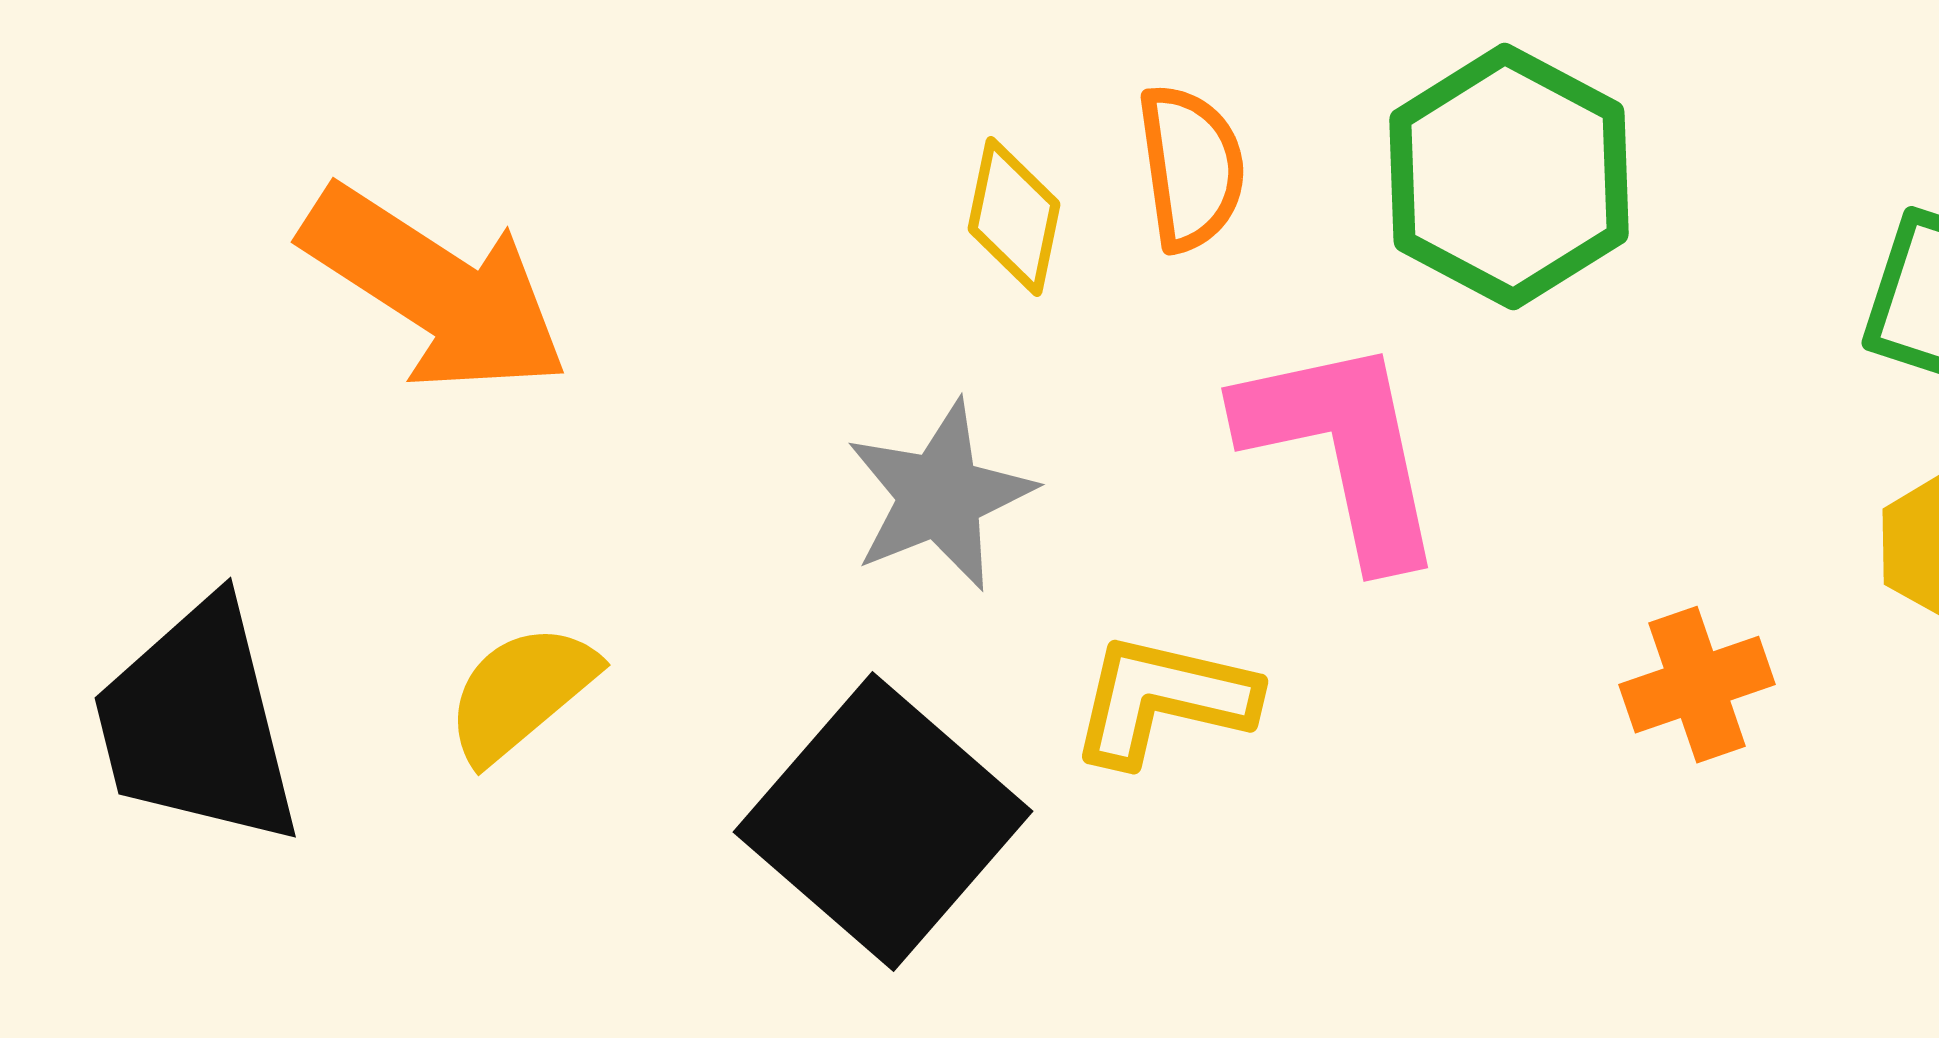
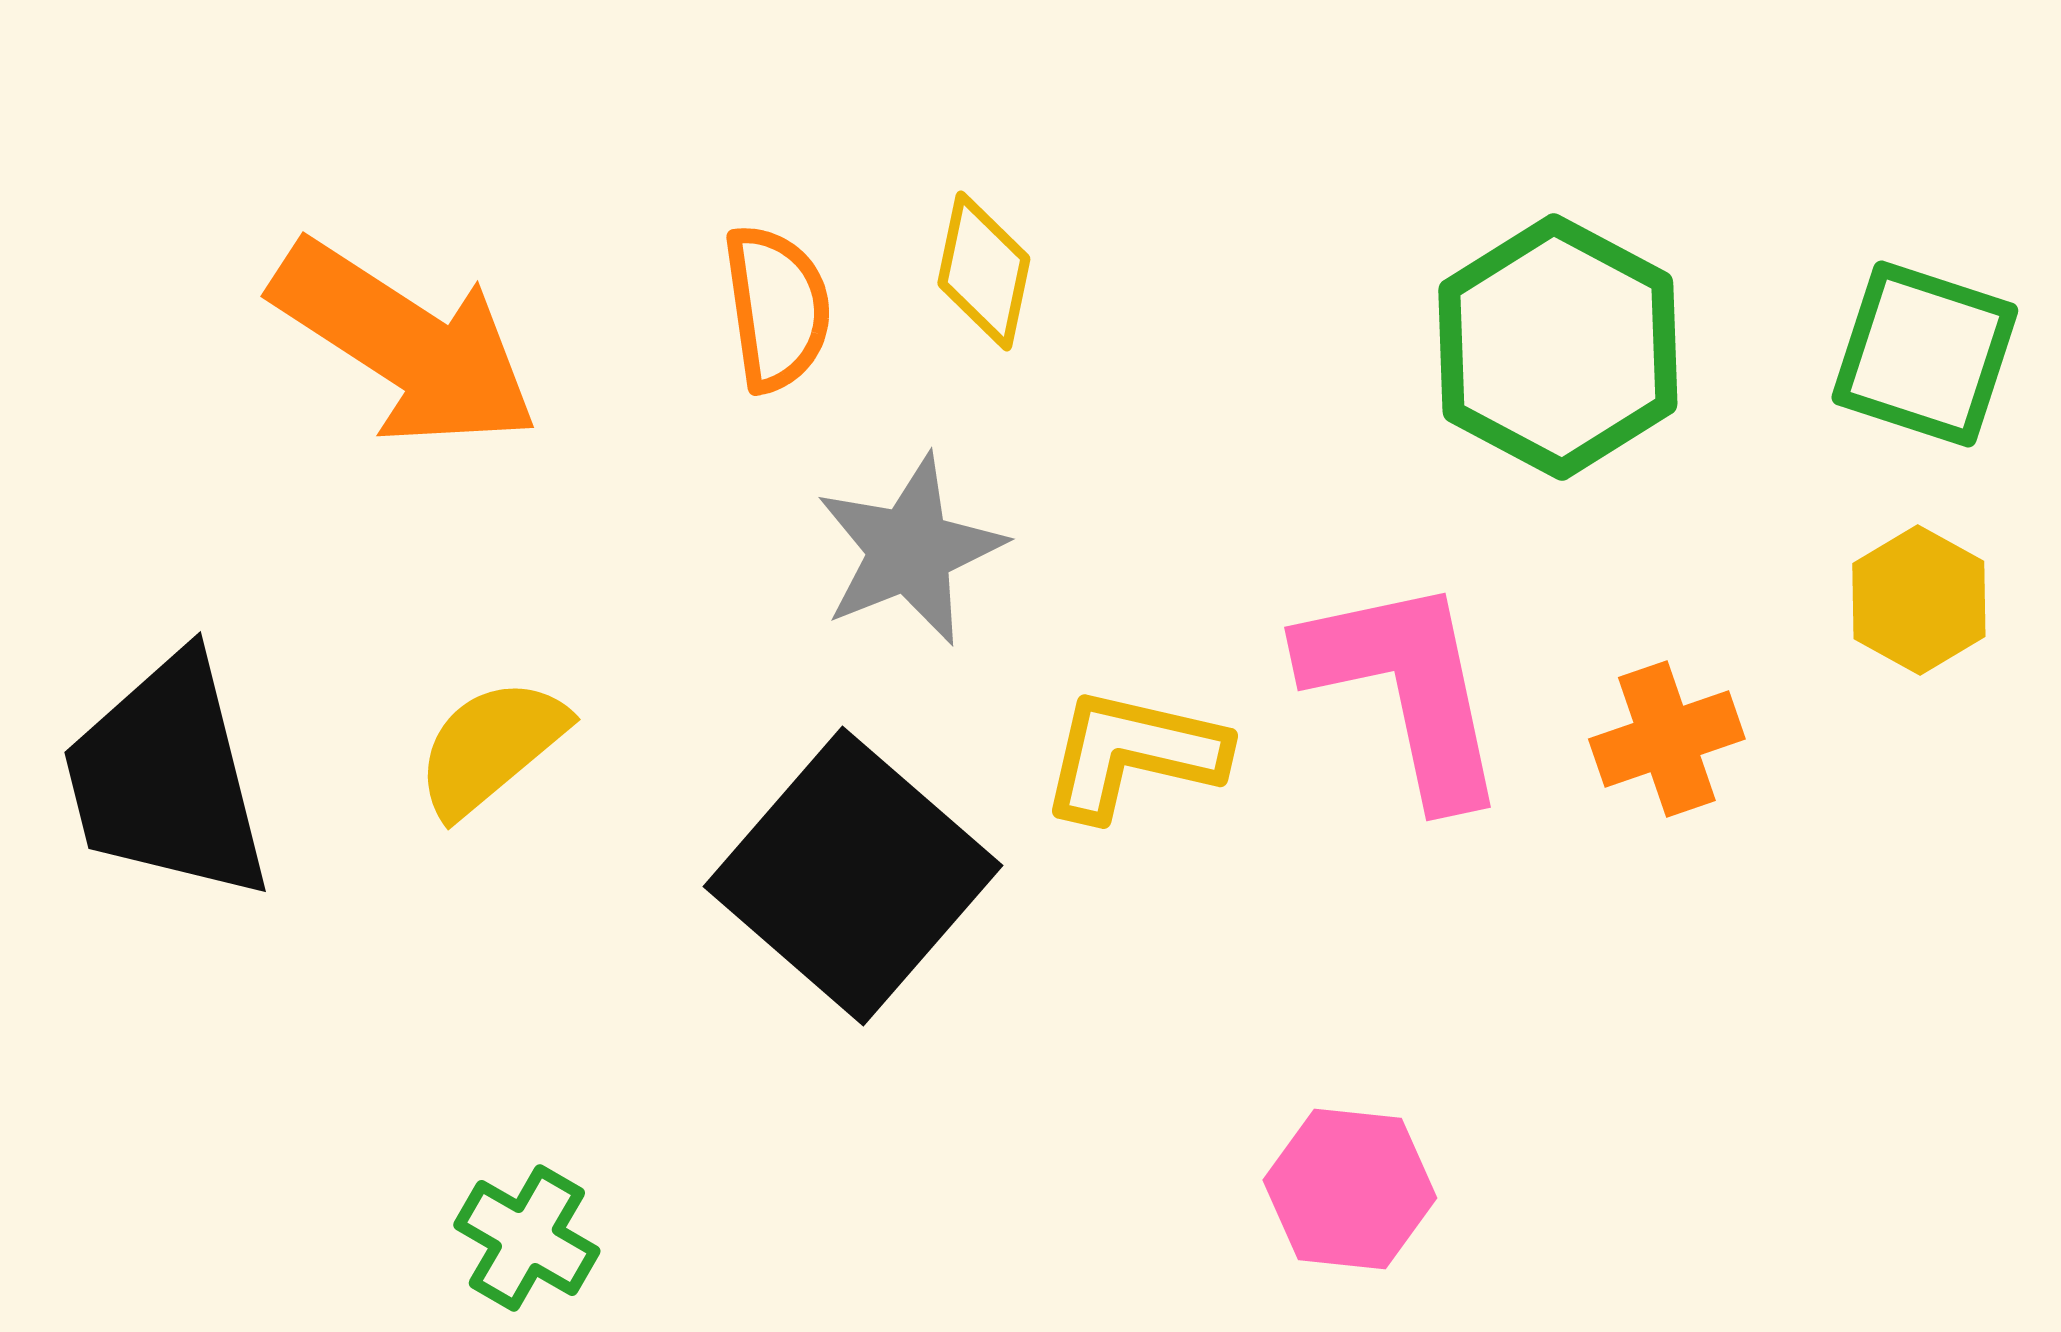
orange semicircle: (1191, 168) -> (777, 308), moved
green hexagon: (1509, 177) -> (1558, 347), moved
pink L-shape: (1343, 450) -> (1406, 689), moved

